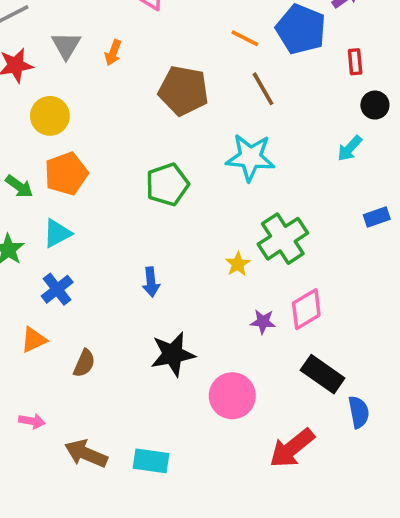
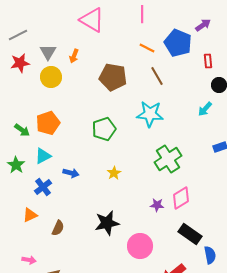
yellow circle: (50, 116) -> (51, 77), moved
yellow star: (238, 264) -> (114, 173), moved
blue arrow: (151, 282) -> (71, 173), moved, turned -70

